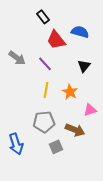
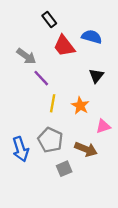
gray arrow: (17, 58) -> (26, 56), moved
purple line: (45, 64) -> (41, 78), moved
gray pentagon: (44, 122) -> (50, 140), turned 30
blue arrow: (16, 144) -> (21, 149), moved

